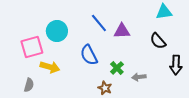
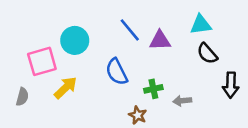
cyan triangle: (164, 12) -> (201, 25), moved
yellow arrow: (50, 67) -> (66, 88), turned -60
green cross: (117, 68) -> (153, 89), turned 32
gray semicircle: (29, 85) -> (22, 97), moved

